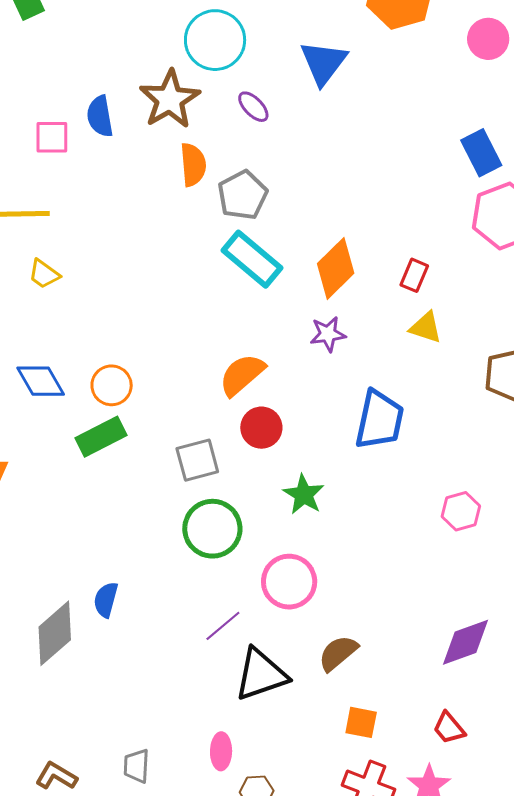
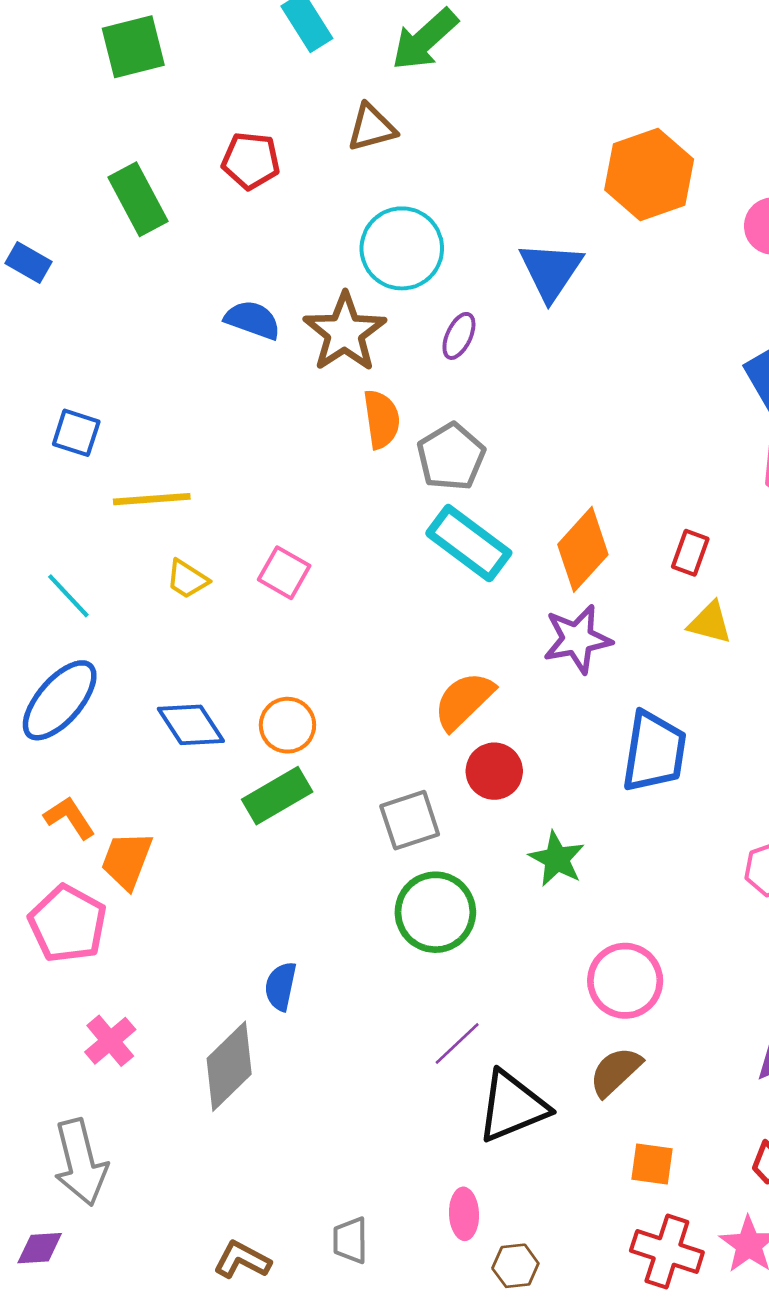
purple ellipse: (253, 107) -> (459, 336), turned 72
blue semicircle: (100, 116) -> (253, 320), moved, turned 123
pink square: (52, 137) -> (284, 573), moved, turned 33
purple star: (328, 334) -> (577, 639), size x1.4
pink circle: (289, 582) -> (625, 981), moved
blue semicircle: (106, 600) -> (281, 986), moved

